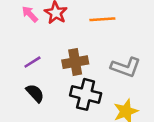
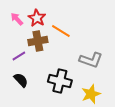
orange line: (102, 19) -> (61, 31), moved, turned 36
brown cross: (75, 62) -> (38, 41), moved

